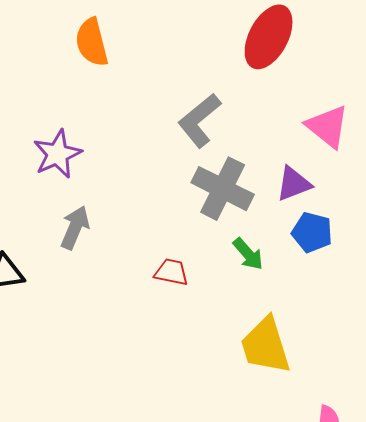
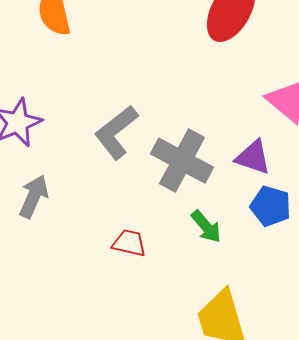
gray L-shape: (199, 120) -> (116, 132), moved
purple triangle: (294, 184) -> (253, 157), turned 39

